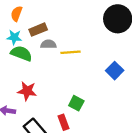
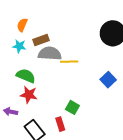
gray semicircle: (48, 44) -> (50, 54), size x1.6
green semicircle: (21, 53) -> (26, 76), moved

